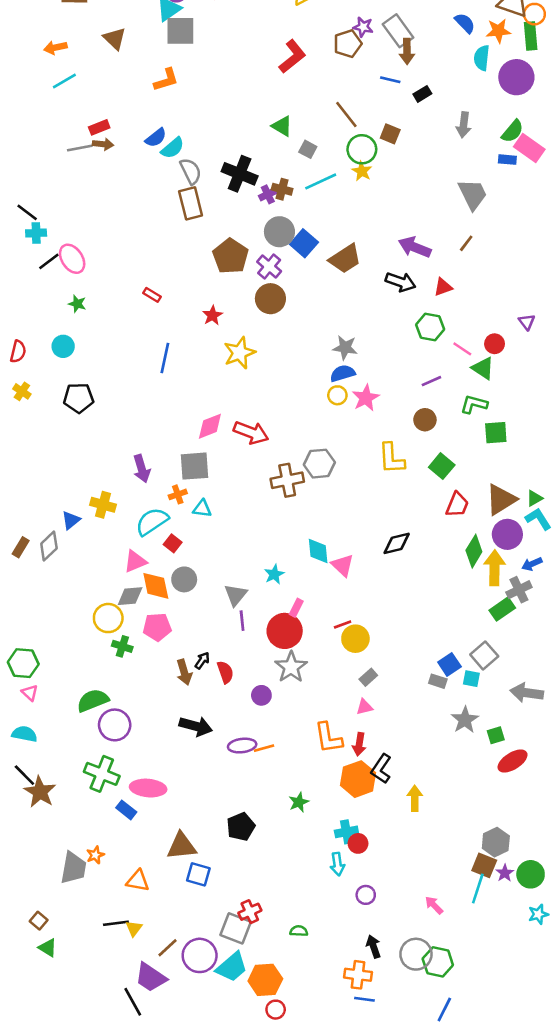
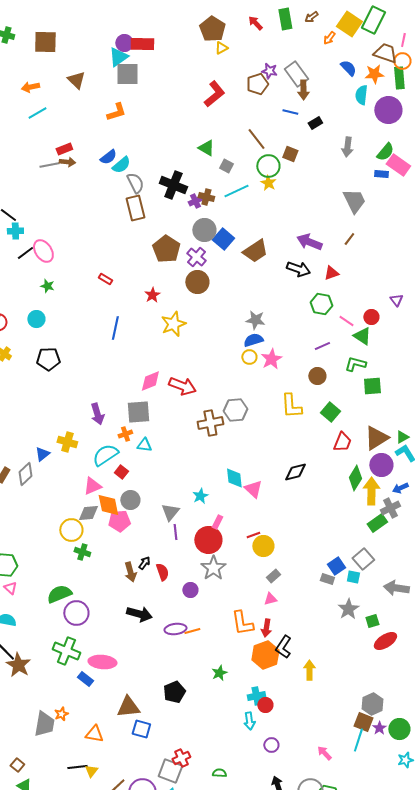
pink pentagon: (157, 627) -> (119, 521), moved

